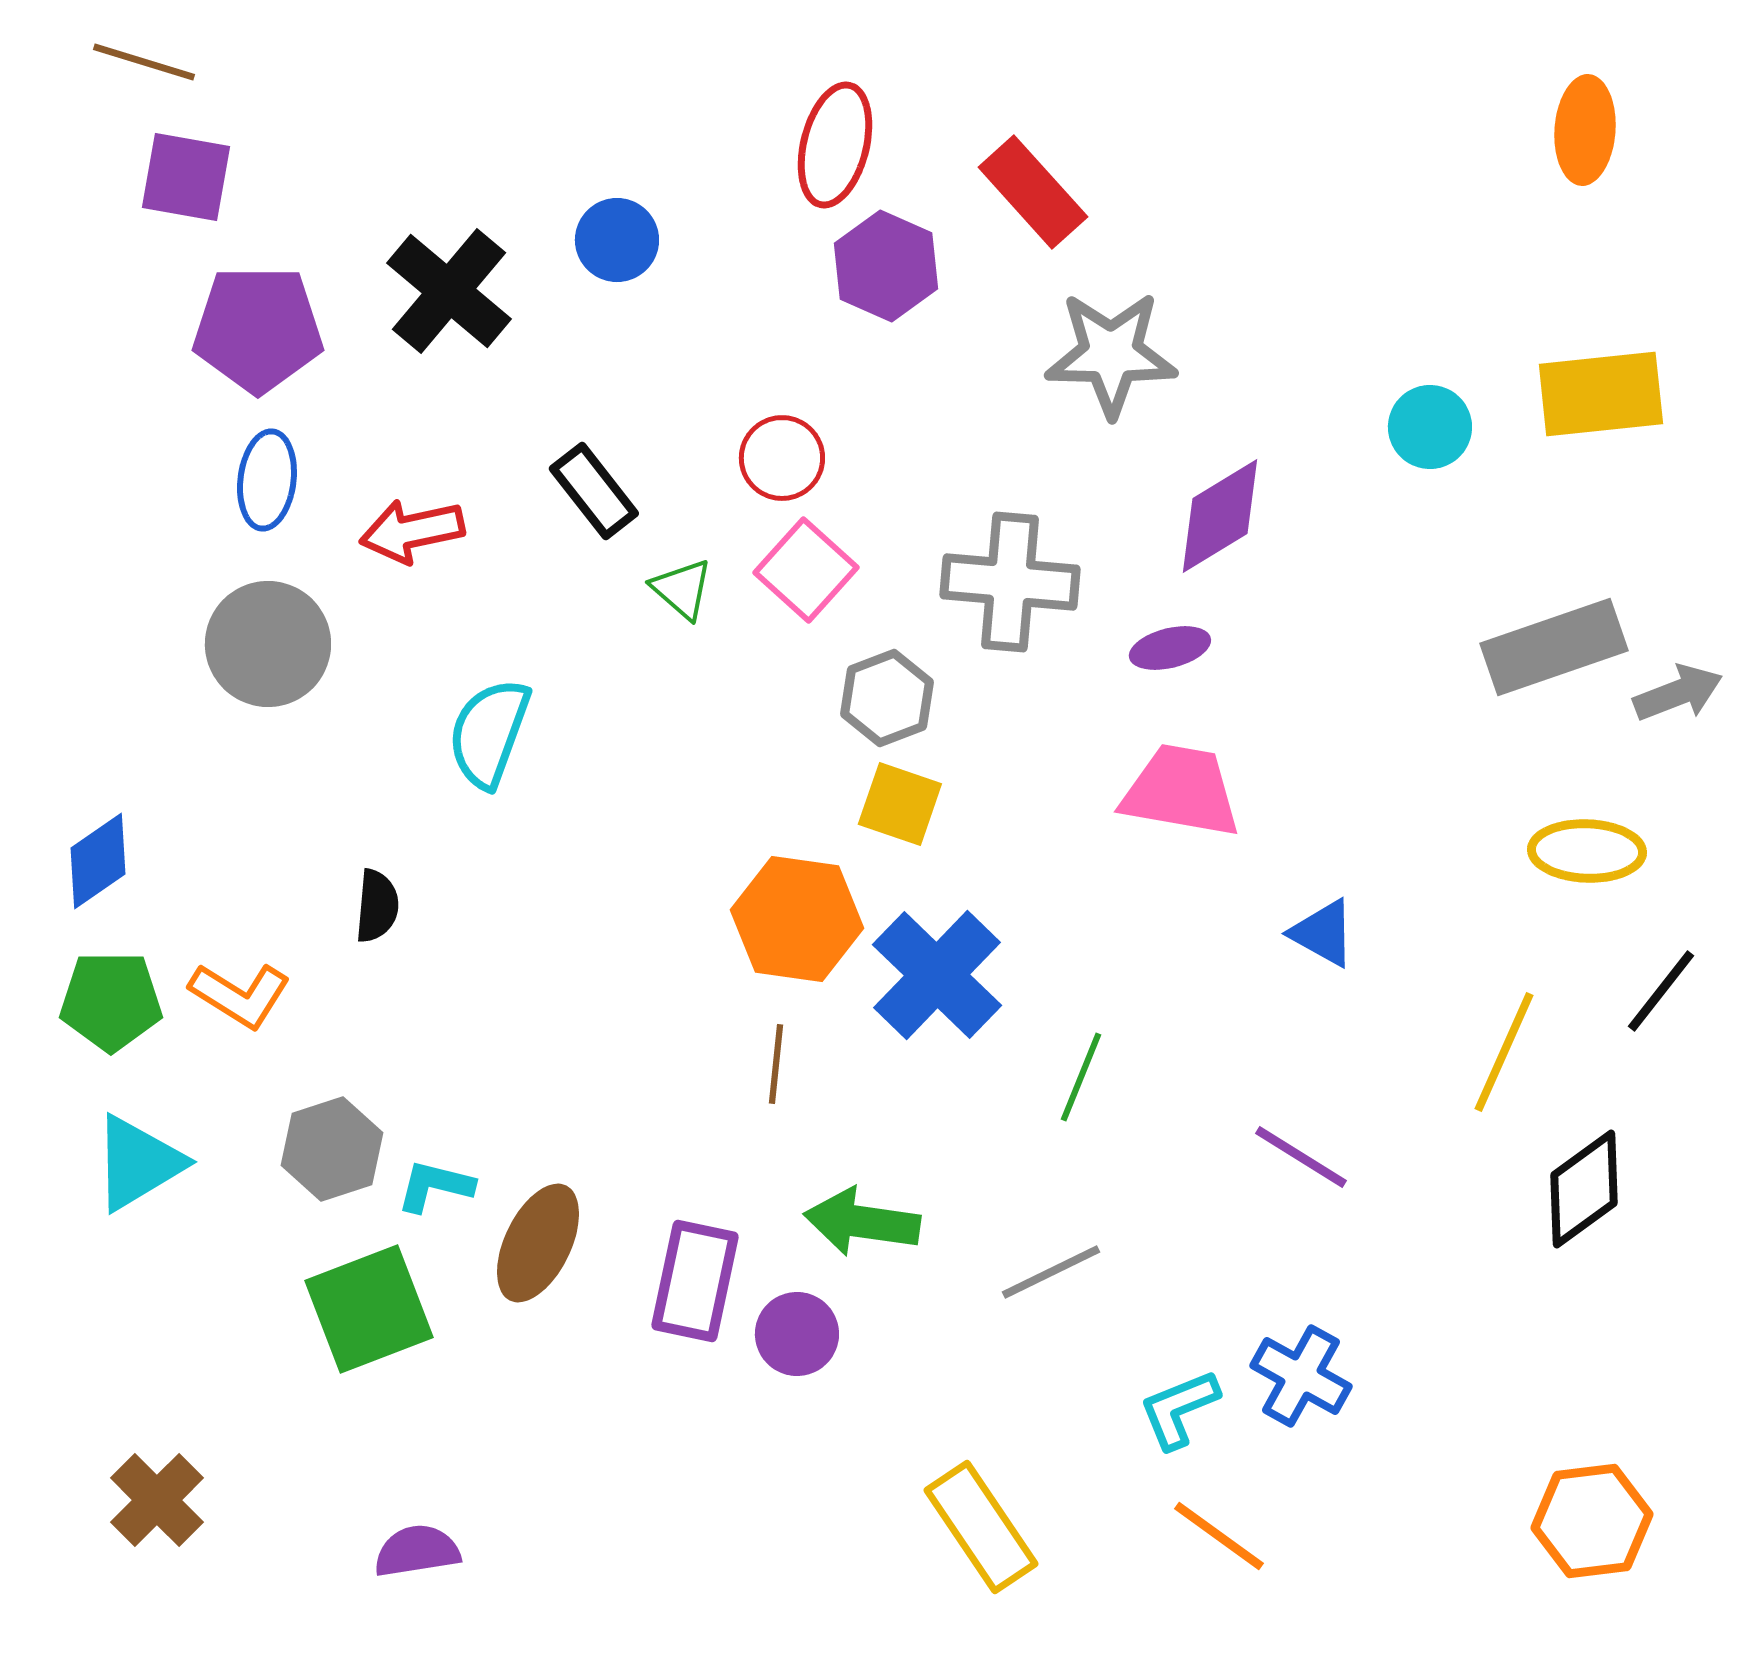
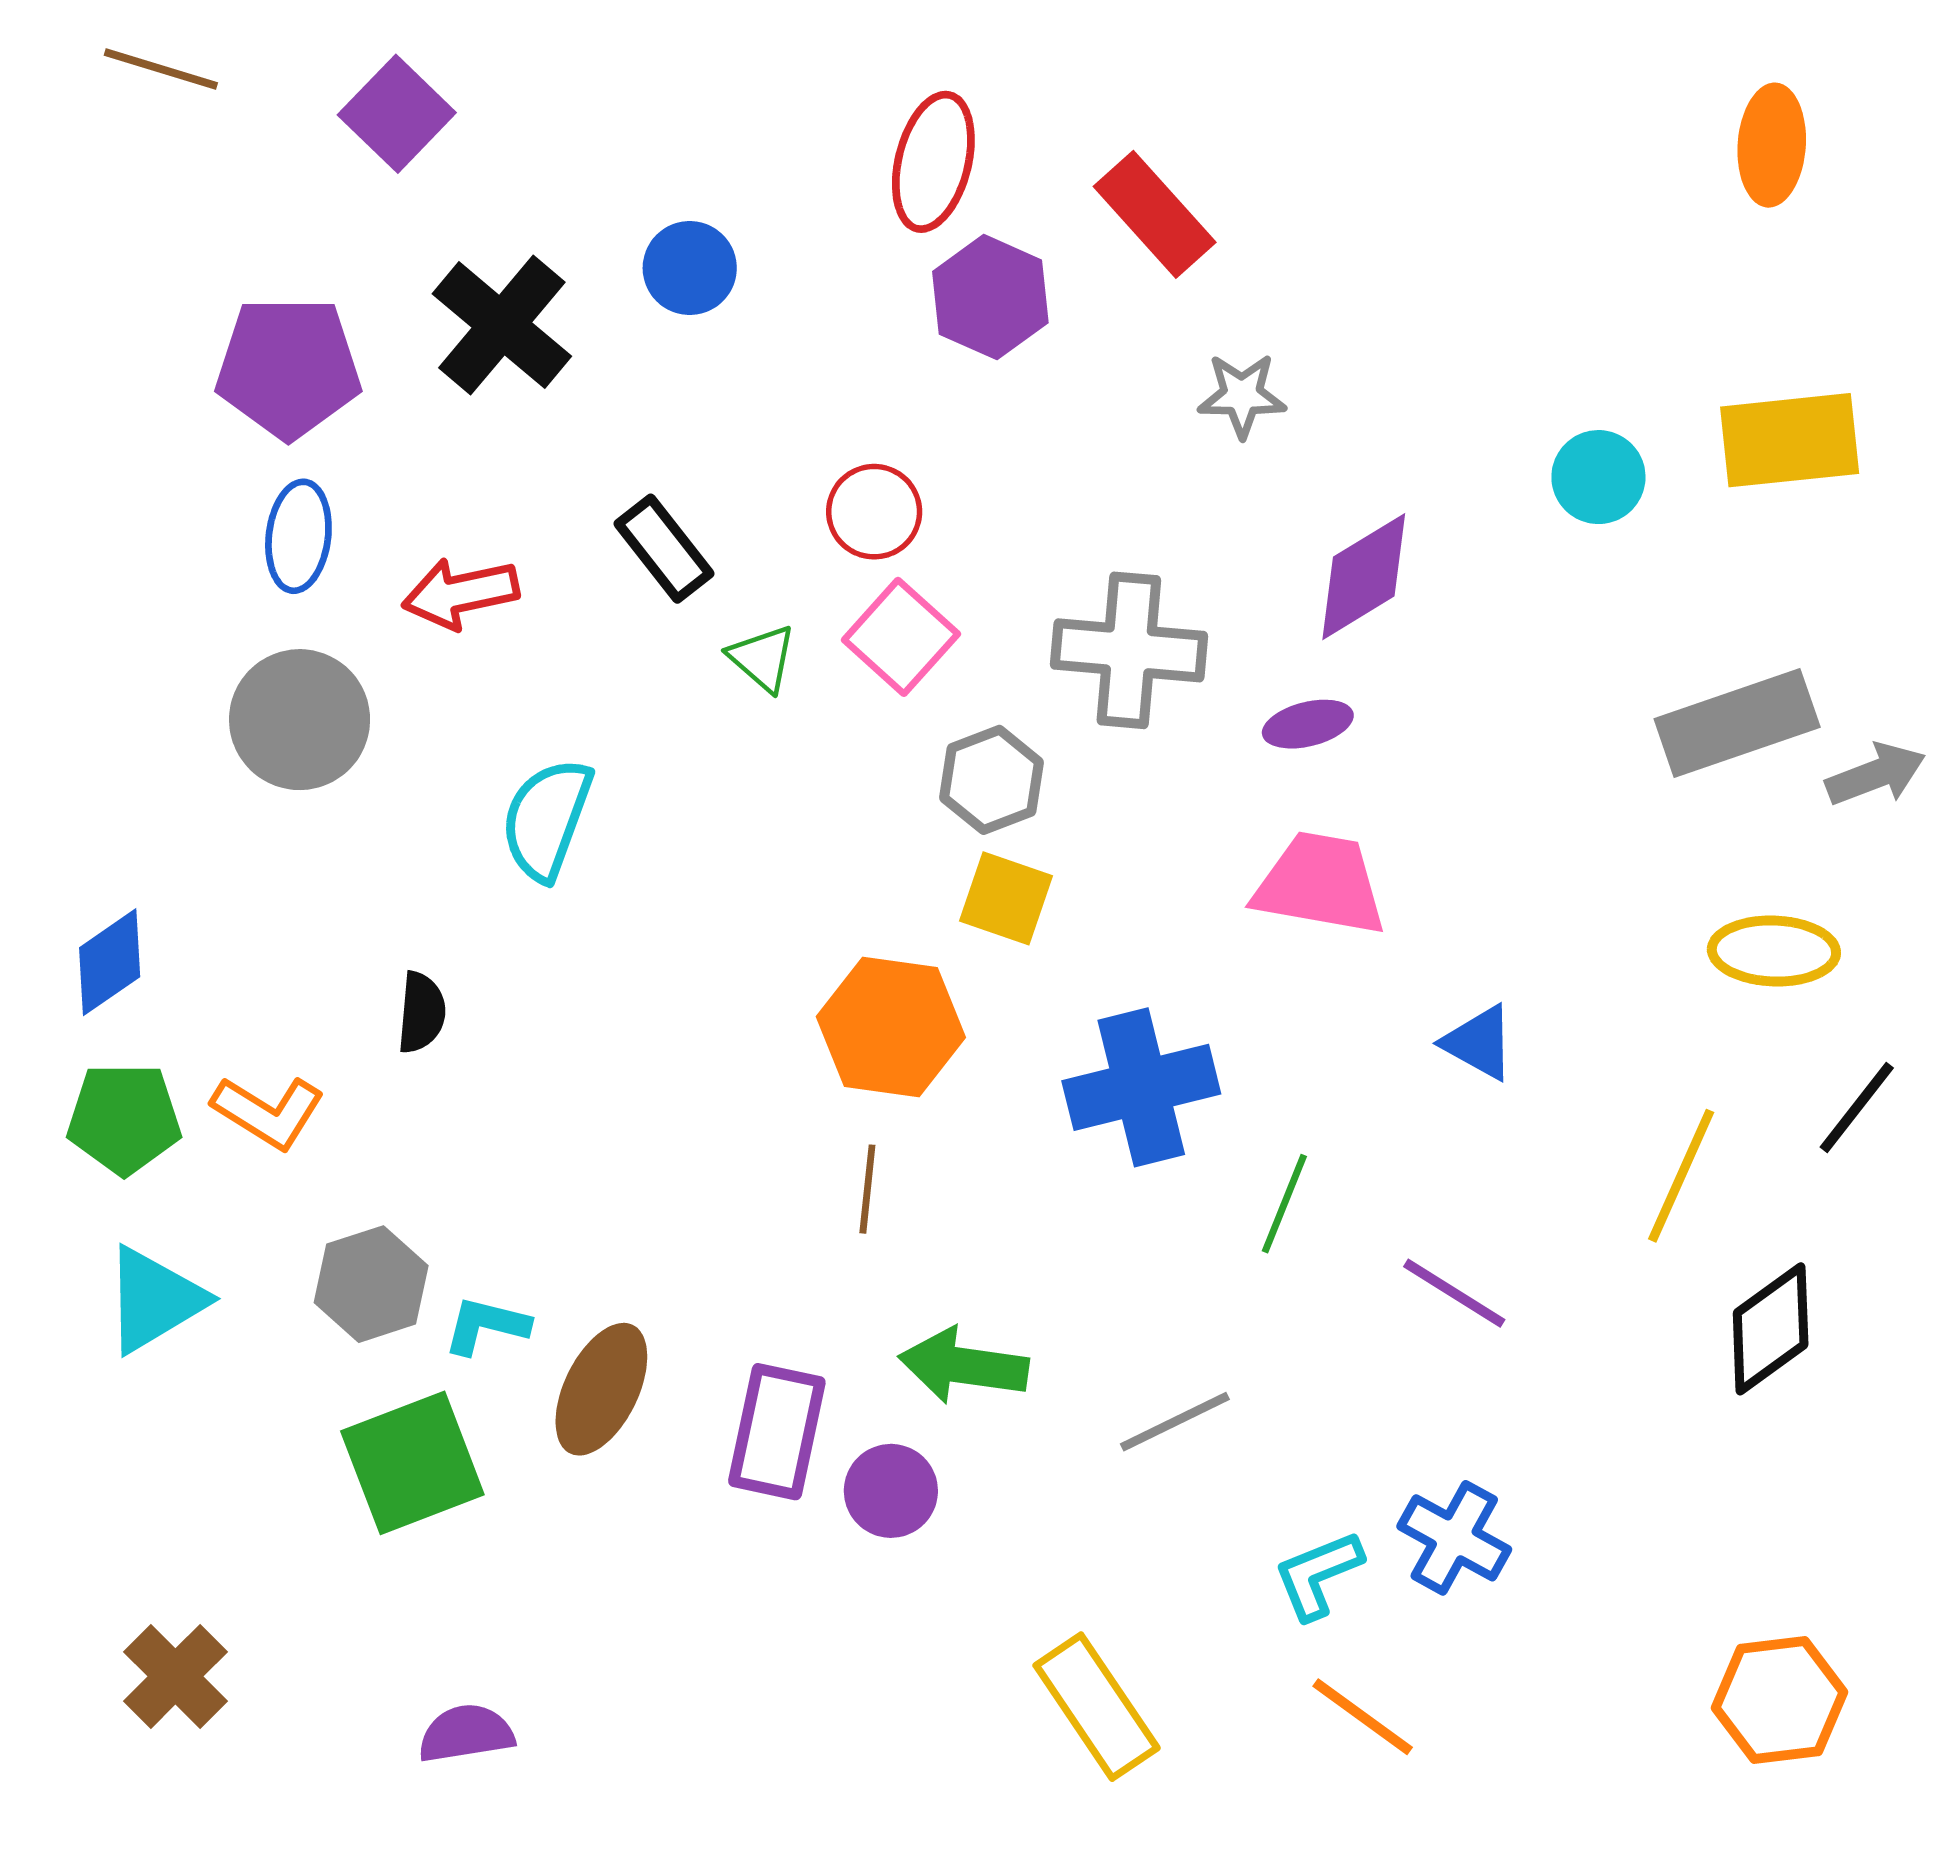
purple square: (186, 177) -> (397, 114), moved, turned 34
gray star: (1111, 354) -> (1242, 395), size x0.6
blue cross: (937, 975) -> (1141, 1087), moved, turned 32
green line: (1081, 1077) -> (1284, 1204), moved

